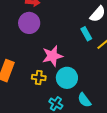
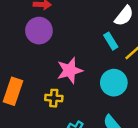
cyan circle: (67, 78) -> (114, 83), moved

